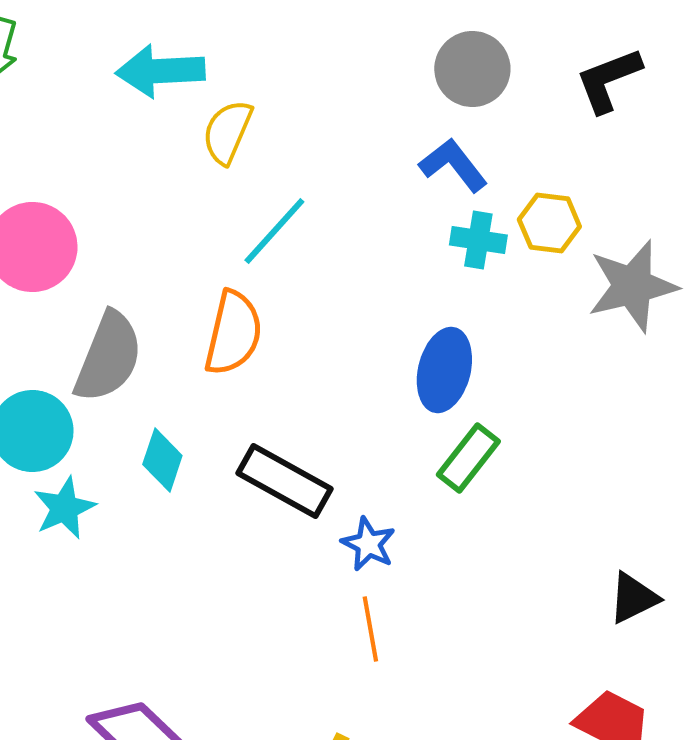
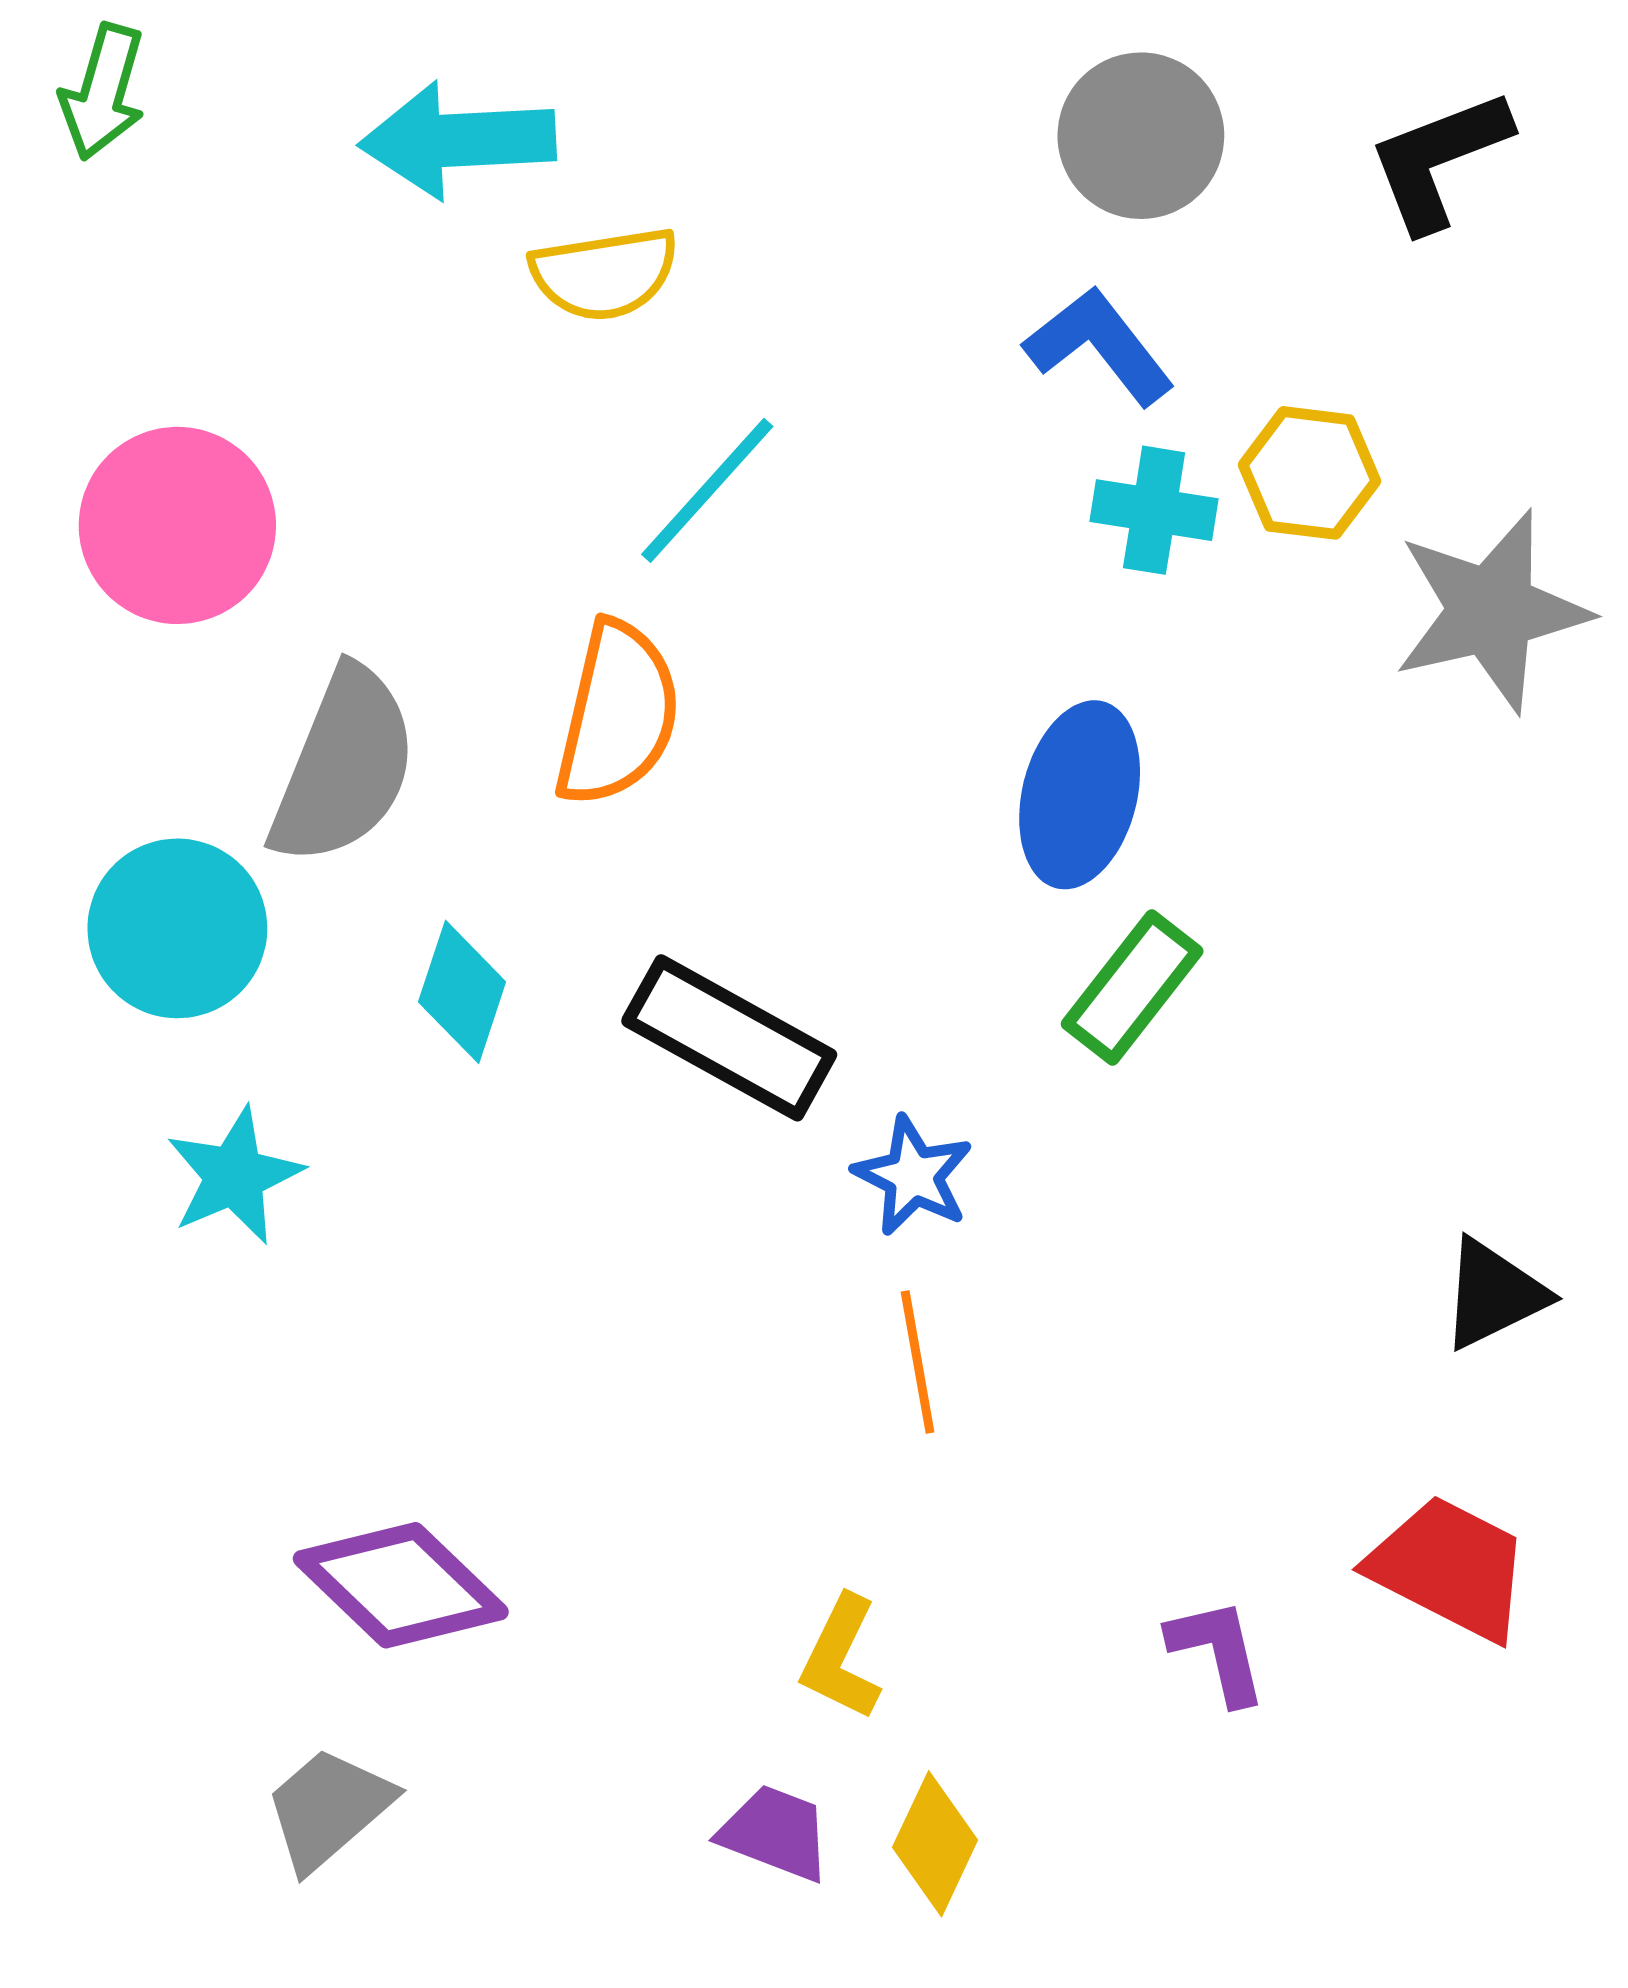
yellow semicircle: (227, 132) -> (604, 274), turned -122
cyan star: (64, 508) -> (234, 1176), moved

